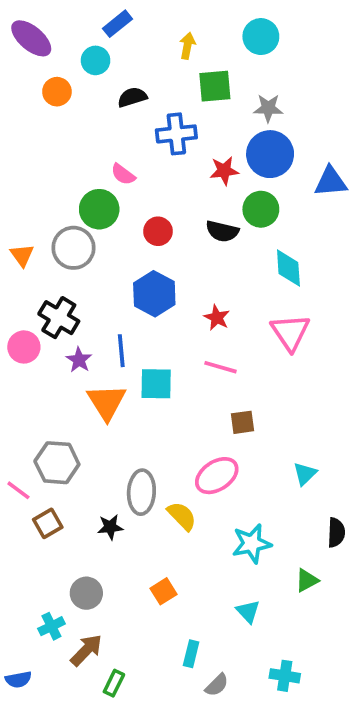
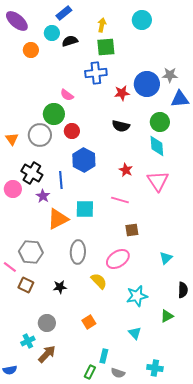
green square: (215, 86) -> (106, 47), moved
black semicircle: (132, 97) -> (70, 41), moved
gray star: (268, 108) -> (170, 75), moved
green circle: (261, 209) -> (160, 122), moved
red circle: (158, 231) -> (72, 131), moved
red star: (217, 318) -> (126, 170), moved
blue line: (121, 351) -> (61, 180), moved
orange triangle: (107, 402) -> (58, 219), turned 35
gray ellipse: (141, 492) -> (78, 252), moved
brown square: (48, 523) -> (26, 285), turned -35
green rectangle: (114, 683) -> (90, 372), moved
gray semicircle: (217, 685) -> (118, 373), turned 64

